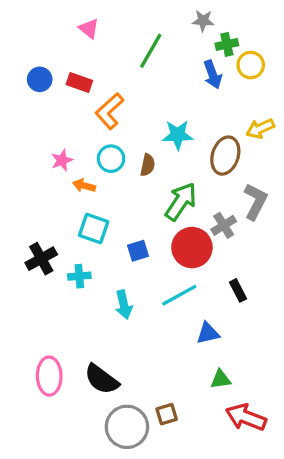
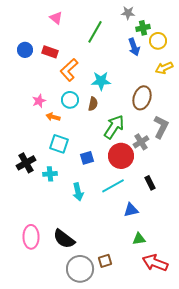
yellow arrow: (260, 129) -> (164, 68), moved
cyan star: (178, 135) -> (101, 81), moved

